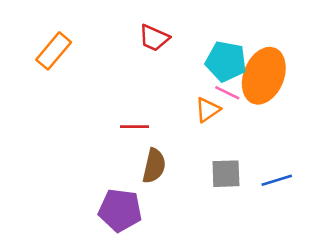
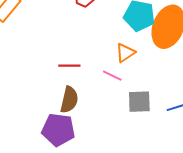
pink line: (227, 93) -> (112, 76), moved
brown semicircle: (154, 166) -> (69, 100), moved

